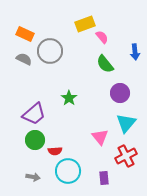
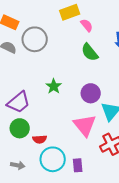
purple circle: (120, 93) -> (91, 93), moved
pink triangle: (100, 137) -> (85, 125), size x1.4
purple rectangle: (104, 178) -> (78, 165), moved

